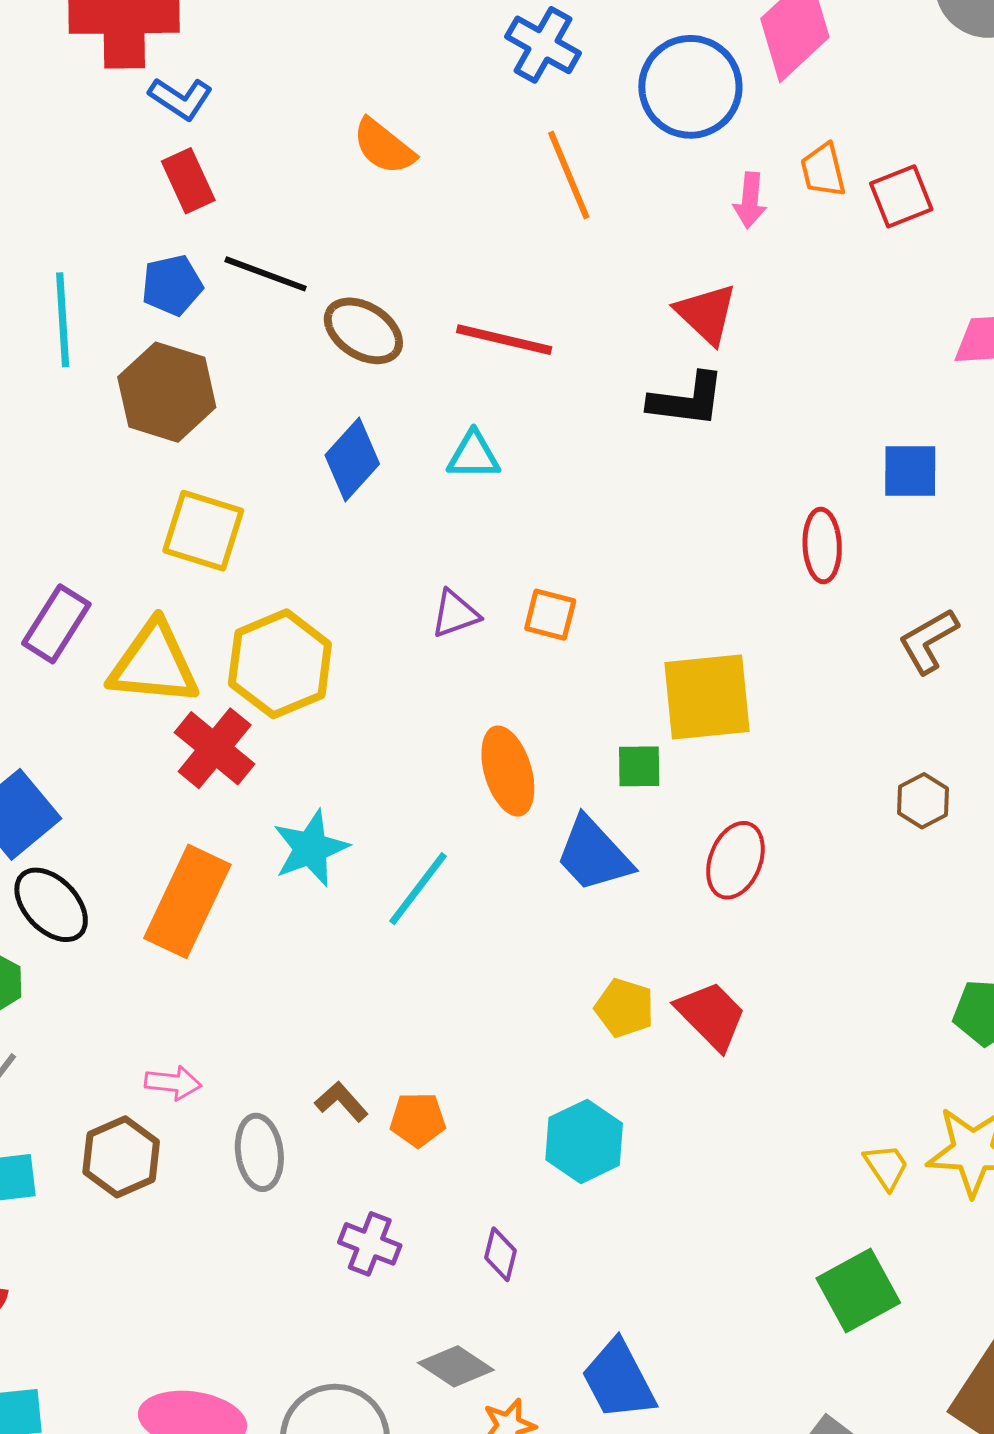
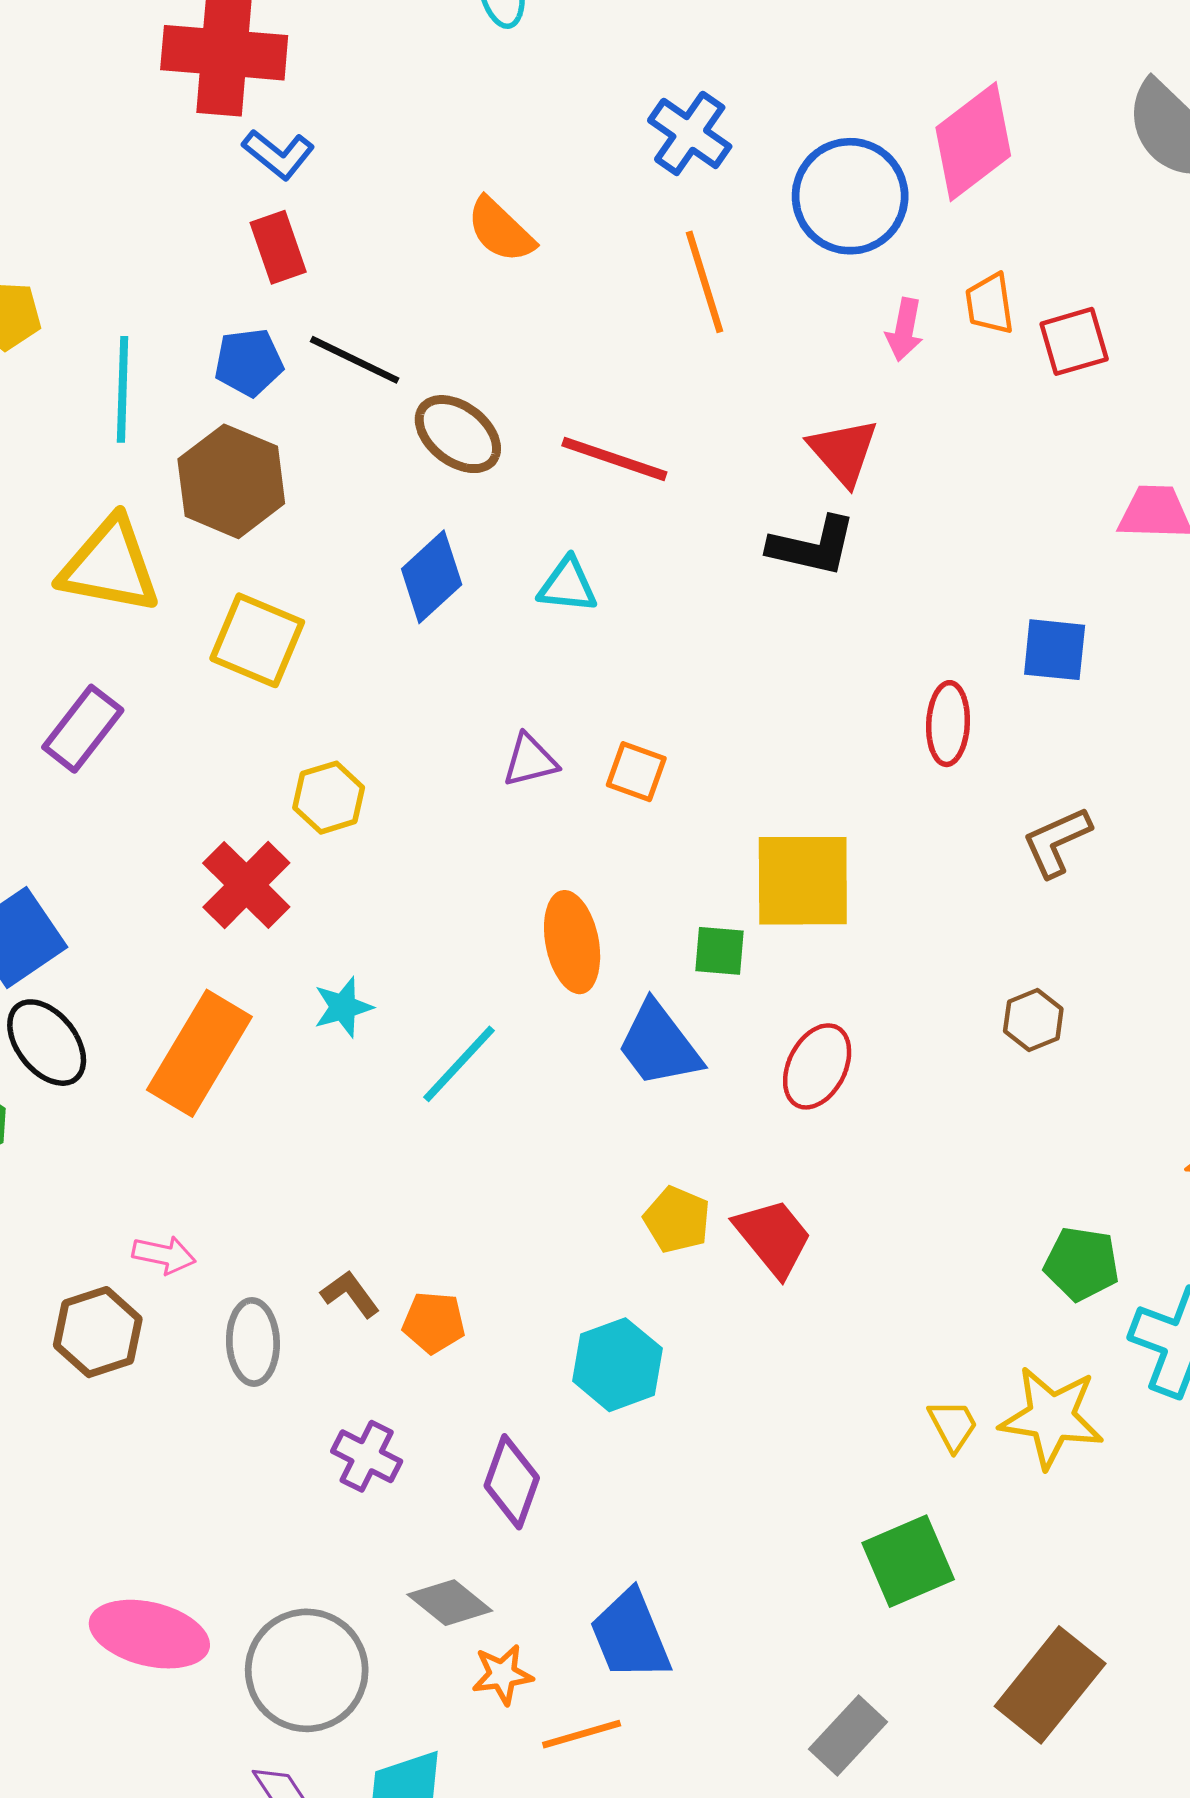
yellow triangle: (154, 664) -> (110, 566), moved
yellow hexagon: (280, 664) -> (329, 798), size x0.6
cyan star: (311, 848) -> (343, 1007), size x0.7
purple diamond: (500, 1254) -> (512, 1482), size x1.5

